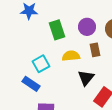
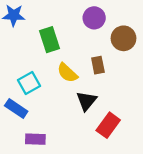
purple circle: (87, 27) -> (94, 18), moved
yellow semicircle: (71, 56) -> (67, 73), turned -132

